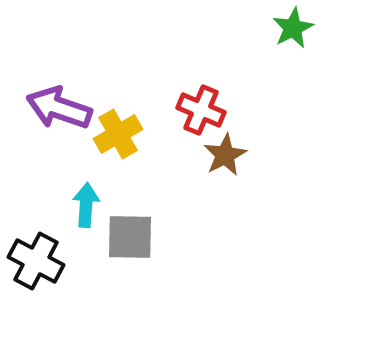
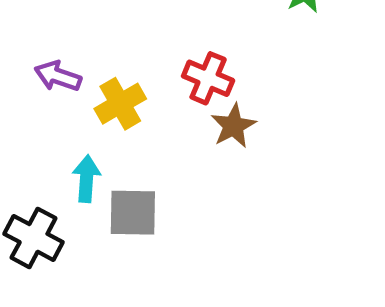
purple arrow: (59, 108) -> (58, 76), size x0.7

